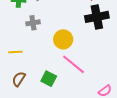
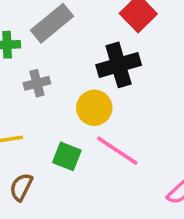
black cross: (97, 17) -> (119, 65), moved
green square: (49, 79) -> (67, 156), moved

